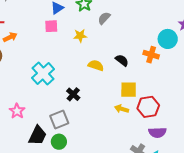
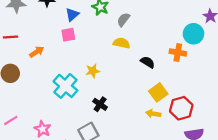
yellow star: (80, 36) -> (93, 71), moved
orange arrow: (10, 37) -> (37, 52), moved
yellow semicircle: (96, 65) -> (121, 43), moved
yellow square: (129, 90) -> (158, 92), turned -30

